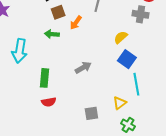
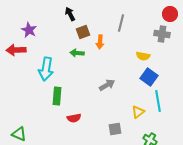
orange arrow: (76, 23) -> (100, 42), turned -32
yellow semicircle: (121, 37) -> (143, 56), turned -128
green rectangle: (45, 78) -> (57, 96), moved
yellow triangle: (120, 103) -> (138, 112), moved

